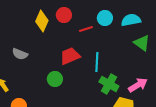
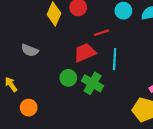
red line: (86, 29) -> (101, 33), moved
green cross: (109, 84) -> (93, 83), moved

